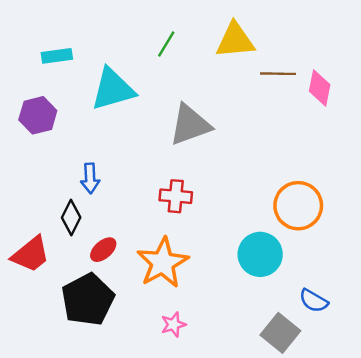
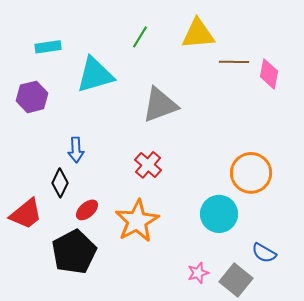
red cross: (176, 196) -> (148, 165), turned 36
pink star: (173, 325) -> (198, 273), moved

